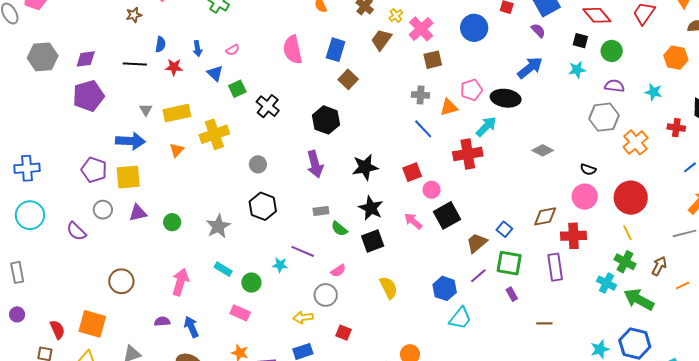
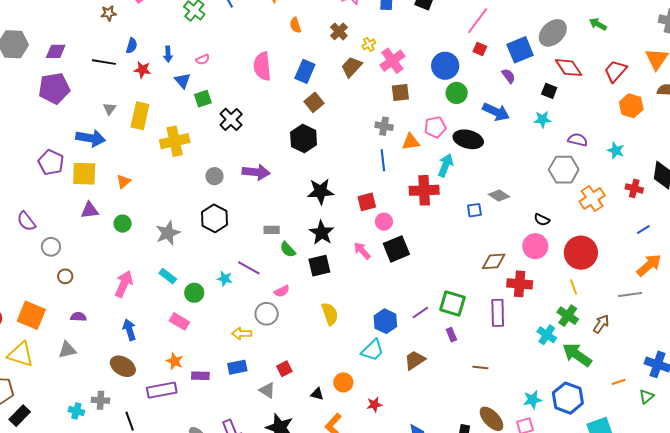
green circle: (612, 51) -> (457, 93), moved
orange hexagon: (676, 58) -> (631, 106), moved
blue arrow: (530, 68) -> (496, 112), turned 56
yellow rectangle: (177, 113) -> (140, 116), turned -72
black hexagon: (326, 120) -> (304, 139), moved
cyan arrow: (486, 127) -> (446, 165), turned -30
blue line: (423, 129) -> (383, 160), turned 30
orange triangle: (177, 150) -> (124, 181), moved
purple arrow: (315, 164) -> (256, 172), moved, turned -76
gray circle: (103, 210) -> (51, 247), moved
blue square: (504, 229) -> (474, 210), moved, turned 35
brown trapezoid: (477, 243) -> (415, 360), moved
brown circle: (121, 281) -> (65, 276), size x0.6
orange line: (683, 286) -> (619, 382), moved
cyan trapezoid: (460, 318) -> (373, 350), moved
purple semicircle: (162, 321) -> (78, 317), moved
red square: (343, 333) -> (284, 369), moved, turned 35

